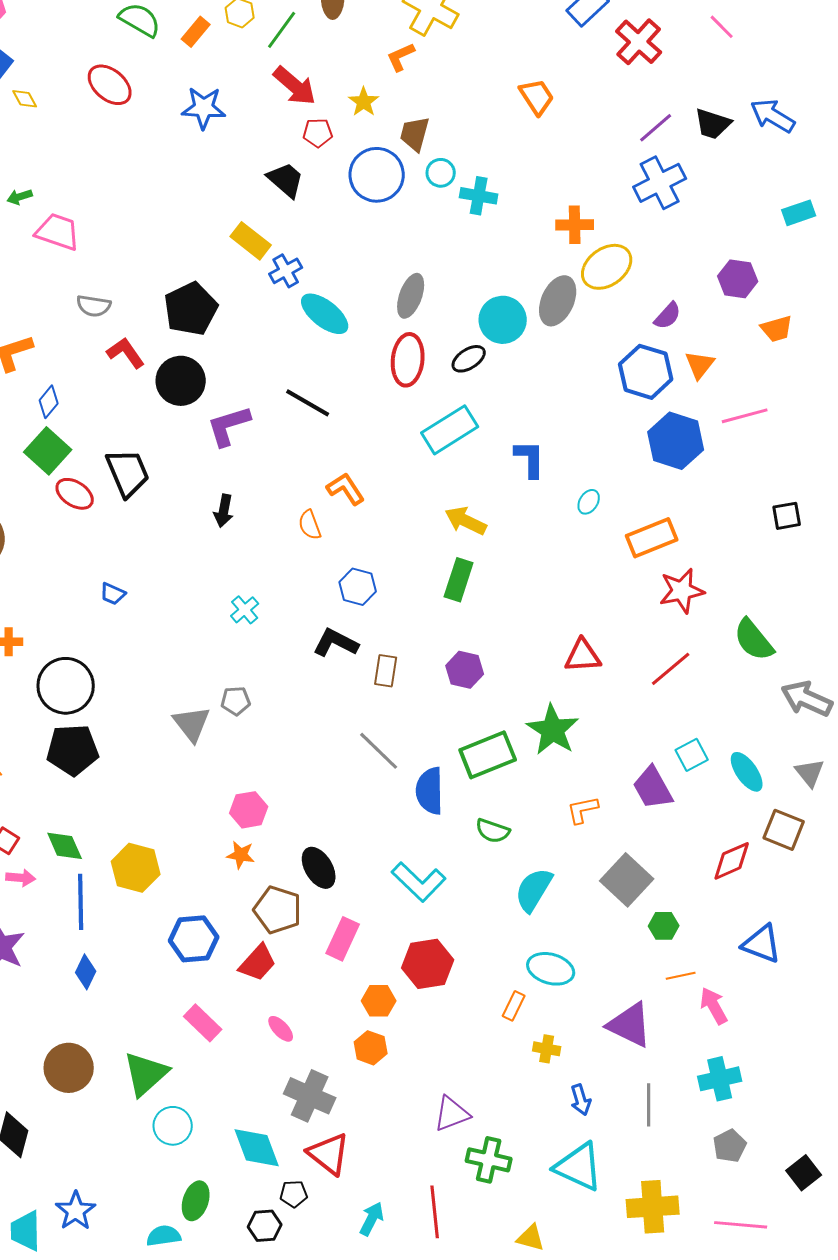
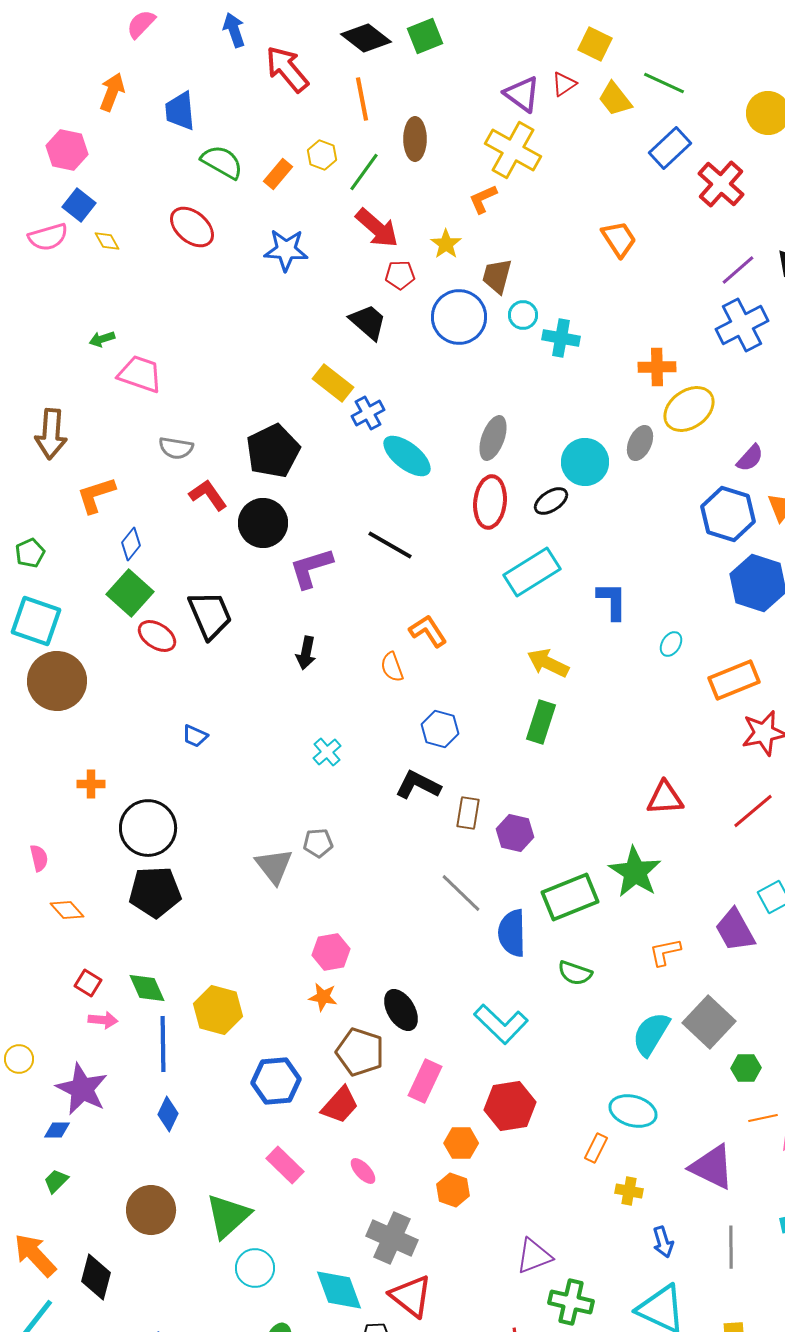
gray ellipse: (558, 301) -> (640, 443), size x0.7
purple hexagon: (465, 670) -> (515, 833), moved
cyan semicircle: (534, 890) -> (651, 1034), moved

